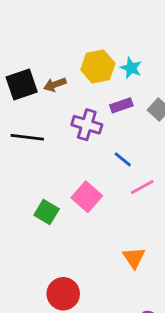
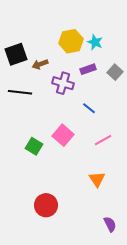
brown arrow: (55, 85) -> (40, 64), moved
pink line: (142, 187) -> (103, 140), moved

